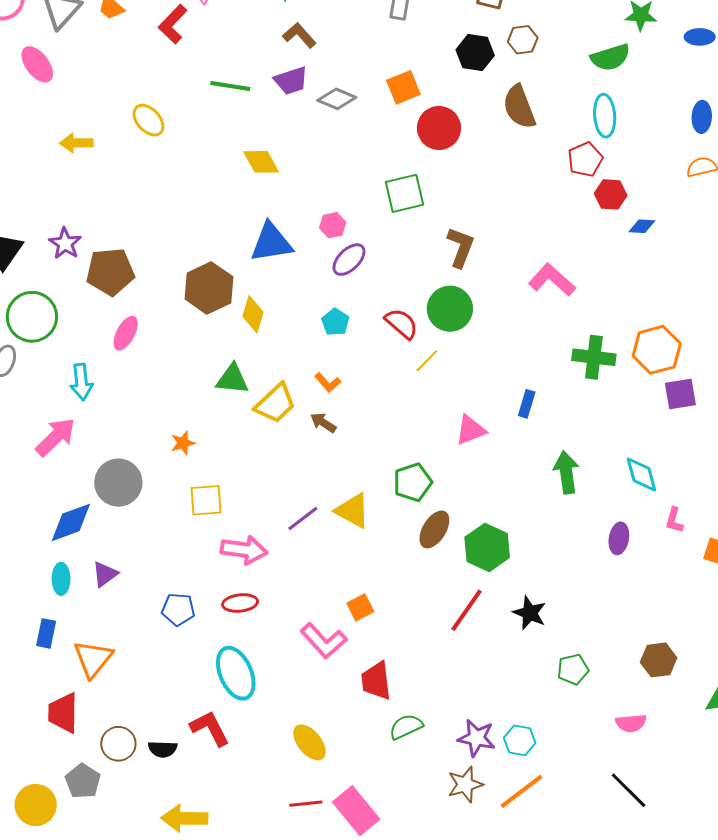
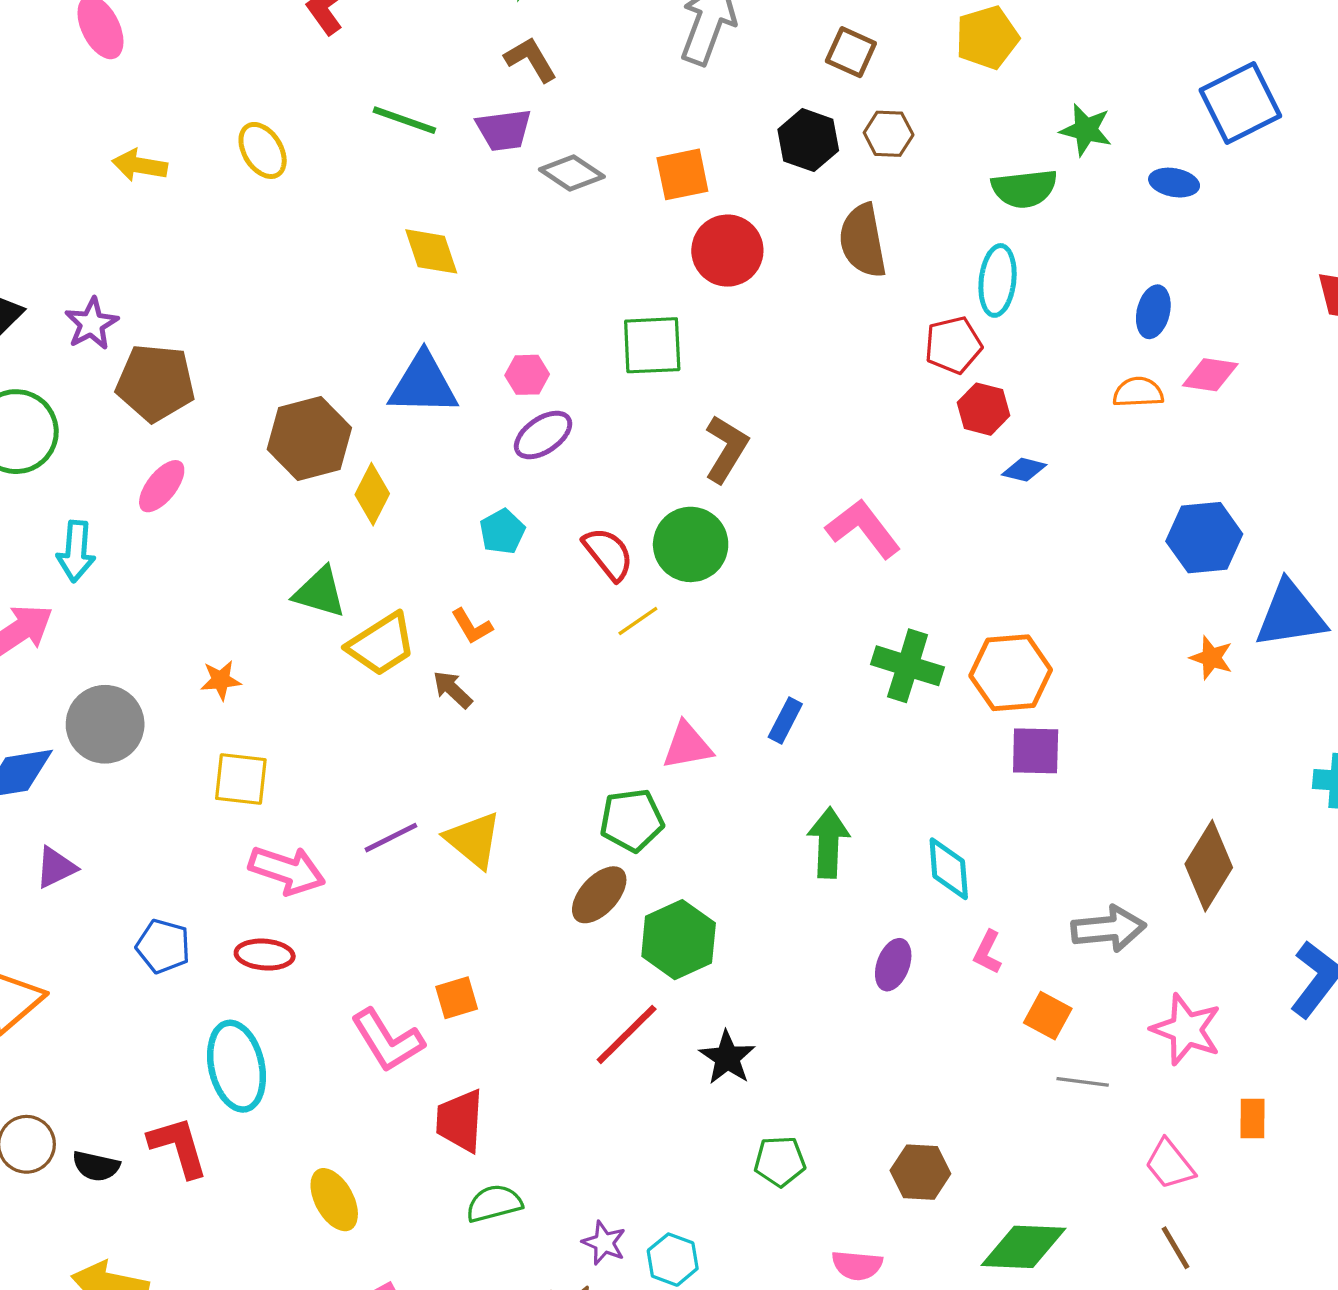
green pentagon: (413, 482) -> (632, 820), moved
purple star: (476, 738) -> (604, 1243), size x0.7

